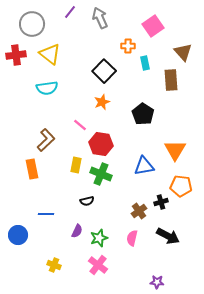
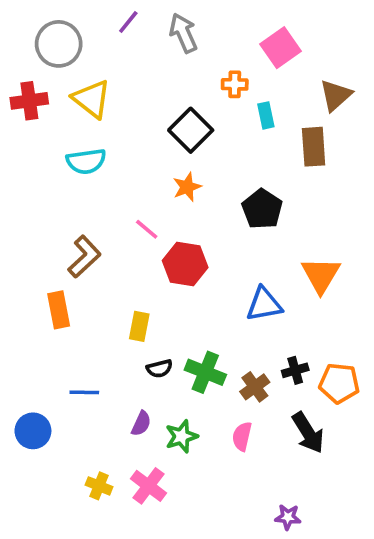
brown triangle: (183, 52) -> (336, 95), turned 30
yellow rectangle: (76, 165) -> (139, 326), moved
green cross: (101, 174) -> (205, 372), moved
orange pentagon: (181, 186) -> (339, 383), moved
black arrow: (168, 236) -> (308, 433), turned 30
pink cross: (98, 265) -> (148, 486), moved

